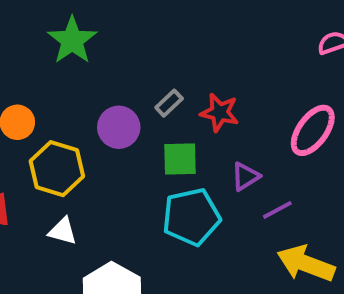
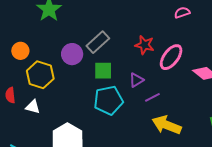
gray rectangle: (169, 103) -> (98, 42), size x1.6
red star: (220, 113) -> (145, 45), moved
white triangle: (63, 231) -> (33, 107), moved

